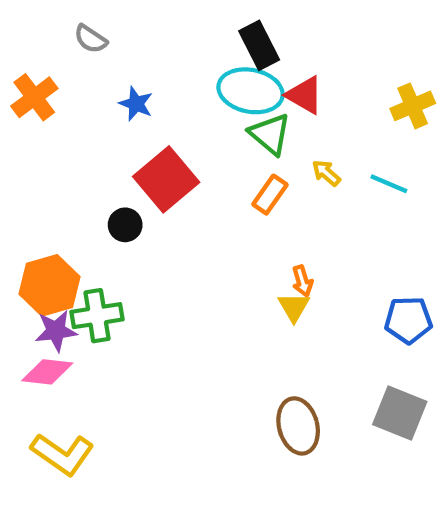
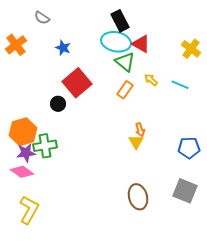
yellow cross: (413, 106) -> (191, 49), turned -30
pink diamond: (47, 372) -> (22, 172), turned 30
yellow L-shape: (62, 454) -> (29, 210), turned -96

